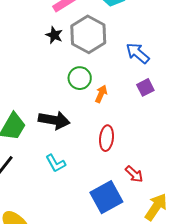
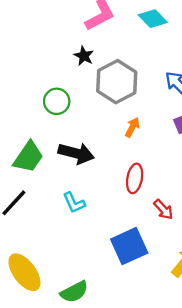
gray hexagon: (88, 34) -> (117, 82), moved
green circle: (80, 78) -> (57, 101), moved
red arrow: (134, 174) -> (163, 209), moved

